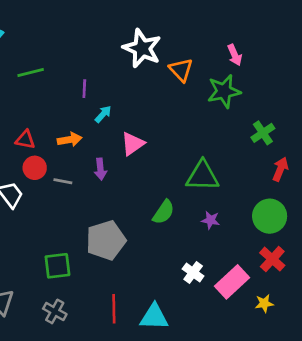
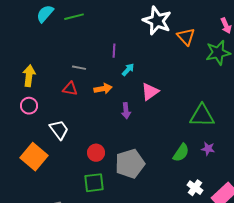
green line: (31, 72) -> (74, 17), moved
red circle: (35, 168) -> (96, 153), moved
gray line: (63, 181) -> (79, 68), moved
green semicircle: (164, 212) -> (181, 153), moved

